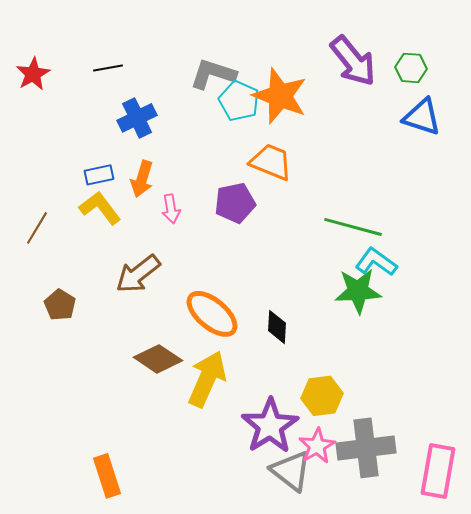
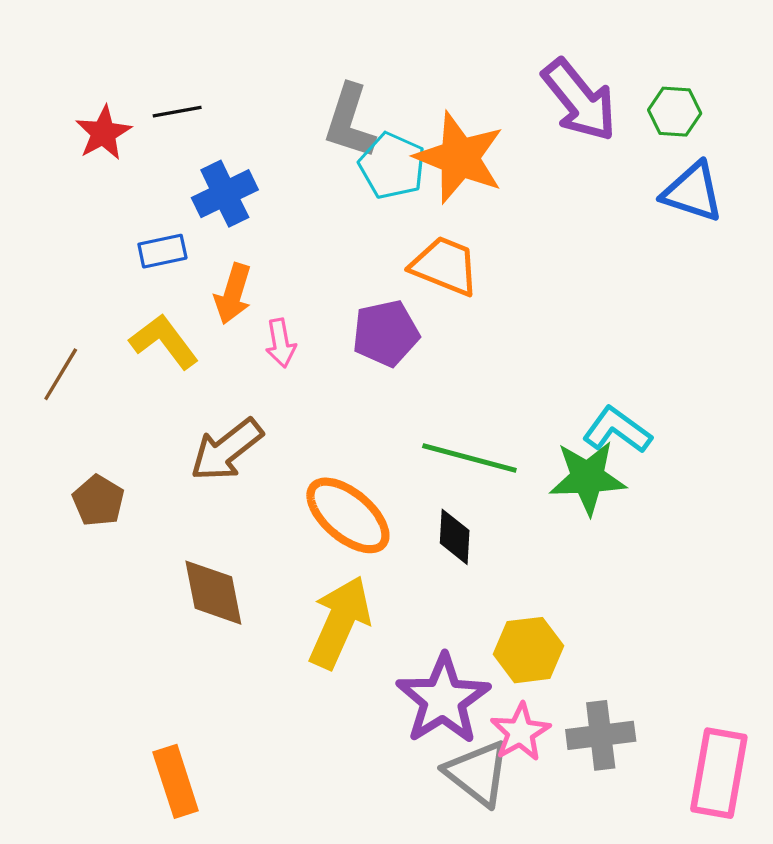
red star: (33, 74) -> (103, 133), moved
gray L-shape: (213, 74) -> (350, 121), turned -90
blue rectangle: (99, 175) -> (162, 251), moved
green line: (353, 227) -> (469, 458), moved
brown diamond: (158, 359) -> (213, 593), moved, turned 45
gray cross: (366, 448) -> (601, 735), size x0.7

